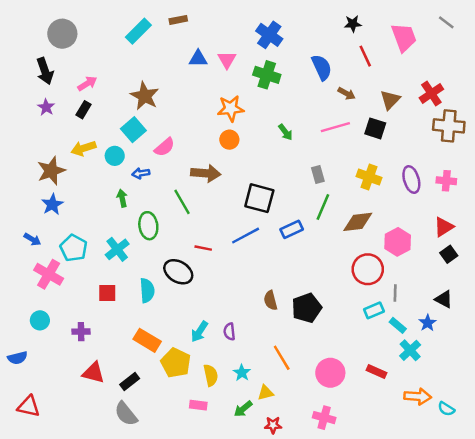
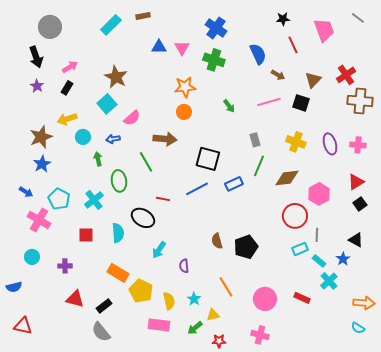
cyan circle: (115, 156) -> (83, 137), moved
cyan arrow: (199, 332) -> (159, 250), moved
orange arrow: (418, 396) -> (364, 303), moved
pink rectangle: (198, 405) -> (159, 325), size x1.5

